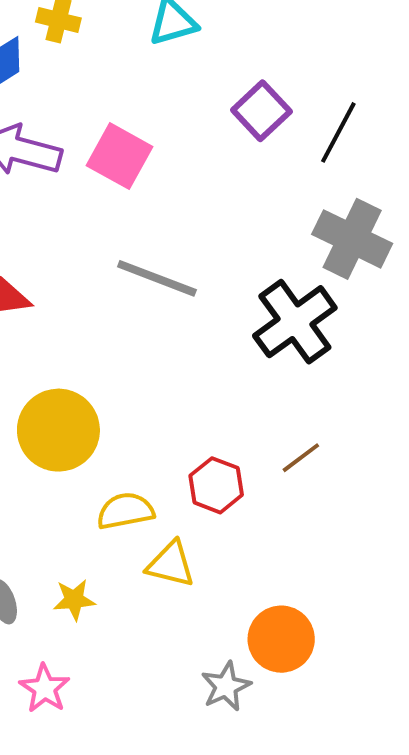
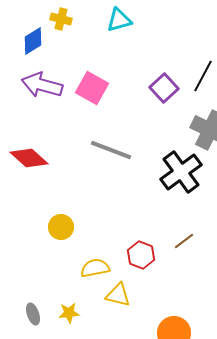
purple square: (261, 111) -> (164, 88), moved
yellow circle: (58, 430) -> (61, 227), size x0.6

